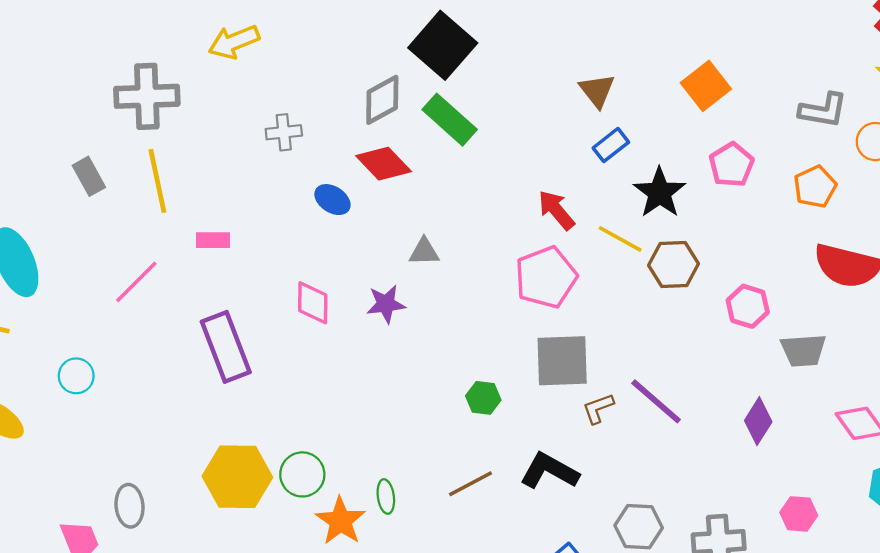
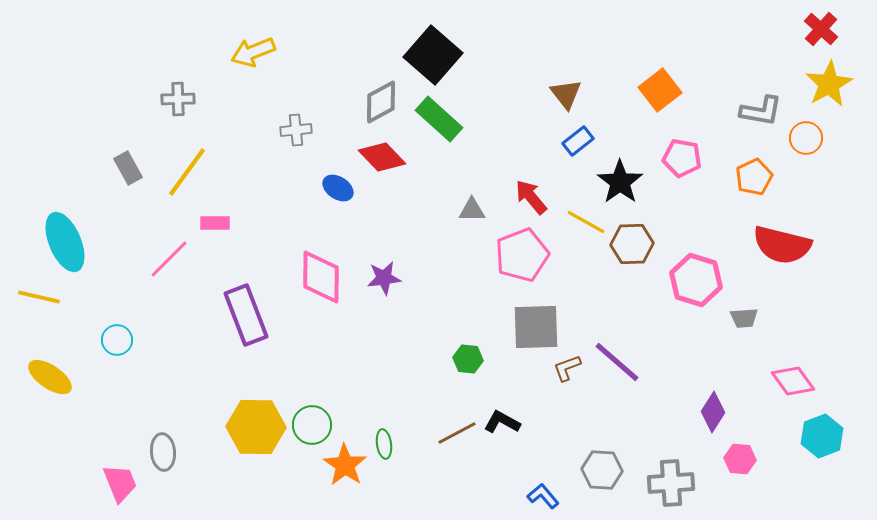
gray cross: (147, 96) -> (178, 99), size x0.6
pink pentagon: (731, 165) -> (682, 158), turned -30
yellow line: (157, 181) -> (187, 172), turned 48
pink rectangle: (213, 240) -> (215, 223), moved
gray triangle: (424, 252) -> (472, 210), moved
pink diamond: (313, 303) -> (321, 277), size x1.4
pink hexagon: (748, 306) -> (696, 280), size x1.4
gray trapezoid: (803, 350) -> (744, 318), size x0.7
purple diamond: (758, 421) -> (713, 412), moved
black L-shape: (549, 471) -> (502, 422), moved, size x0.7

